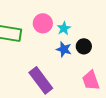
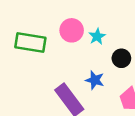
blue star: (64, 49) -> (95, 80), moved

